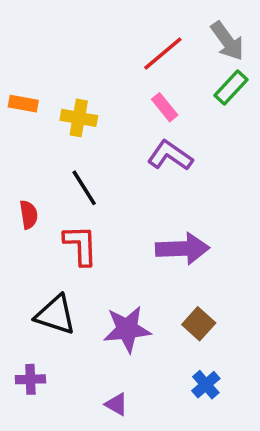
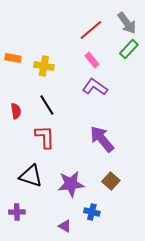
red semicircle: (29, 215) -> (16, 111), moved
purple arrow: (183, 249) -> (102, 139), turned -128
blue cross: (206, 385) -> (92, 212), moved, turned -35

